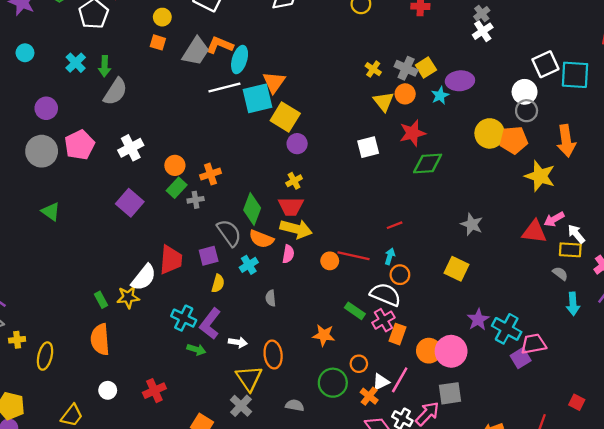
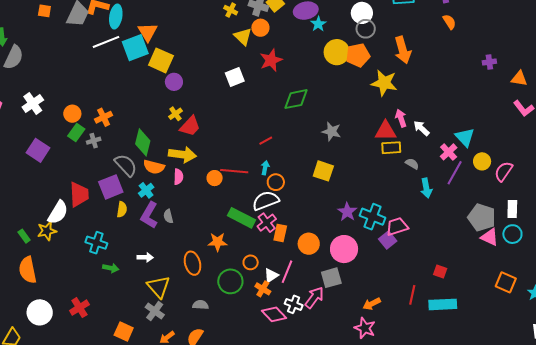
cyan star: (440, 96) -> (318, 24), moved
green diamond: (428, 164) -> (296, 99), moved
red trapezoid: (291, 206) -> (190, 126), moved, turned -40
pink arrow: (554, 219) -> (401, 118), turned 108
yellow rectangle: (570, 250) -> (391, 148), moved
purple square: (209, 256) -> (111, 187), size x1.4
white semicircle: (385, 295) -> (266, 201), turned -36
green rectangle: (355, 311) -> (241, 218), size x1.5
purple L-shape: (210, 324) -> (149, 215), moved
pink circle: (451, 351) -> (344, 249), moved
orange ellipse: (273, 354) -> (193, 263), moved
white circle: (108, 390) -> (40, 312), size x1.6

